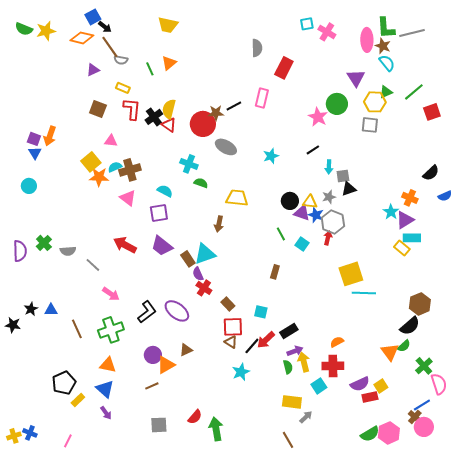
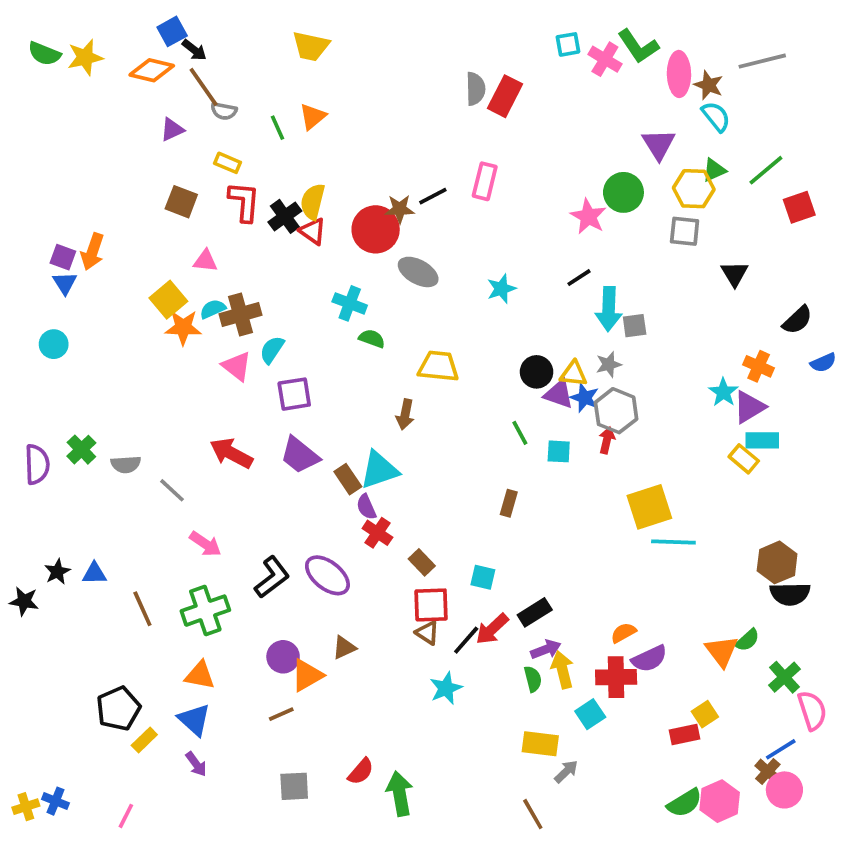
green L-shape: (386, 28) -> (638, 46), moved, turned -30
red rectangle: (284, 68) -> (505, 96), moved
cyan arrow: (329, 167) -> (609, 309), size x1.6
black triangle: (349, 189) -> (734, 274), moved, turned -42
cyan semicircle: (165, 191) -> (272, 350), moved, turned -84
cyan square: (302, 244) -> (559, 451), turned -32
black semicircle: (410, 326) -> (790, 594), moved, turned 40
purple semicircle: (360, 384) -> (649, 659), moved

